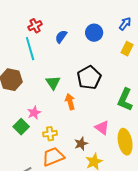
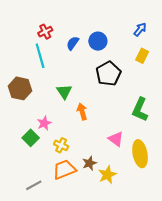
blue circle: (94, 33) -> (98, 41), moved
black pentagon: (89, 78) -> (108, 74), moved
yellow cross: (50, 134) -> (61, 145), turned 32
brown star: (81, 144) -> (89, 163), moved

